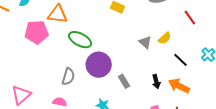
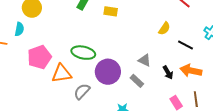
orange triangle: (58, 14) -> (62, 74), moved
gray triangle: (145, 42) -> (144, 60), moved
gray semicircle: (68, 77) -> (82, 91), turned -138

